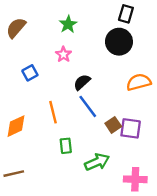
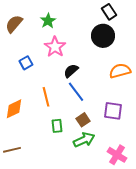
black rectangle: (126, 14) -> (109, 12), turned -49
green star: (68, 24) -> (48, 21), moved
pink star: (63, 54) -> (55, 47), size x1.5
brown square: (113, 125) -> (83, 120), moved
pink cross: (135, 179) -> (117, 155), turned 30

